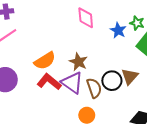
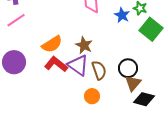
brown triangle: (130, 76) -> (133, 83), moved
black circle: (112, 81) -> (128, 68), moved

